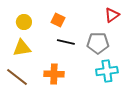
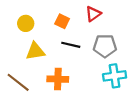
red triangle: (112, 15) -> (93, 14), moved
yellow triangle: (22, 48) -> (35, 51), moved

